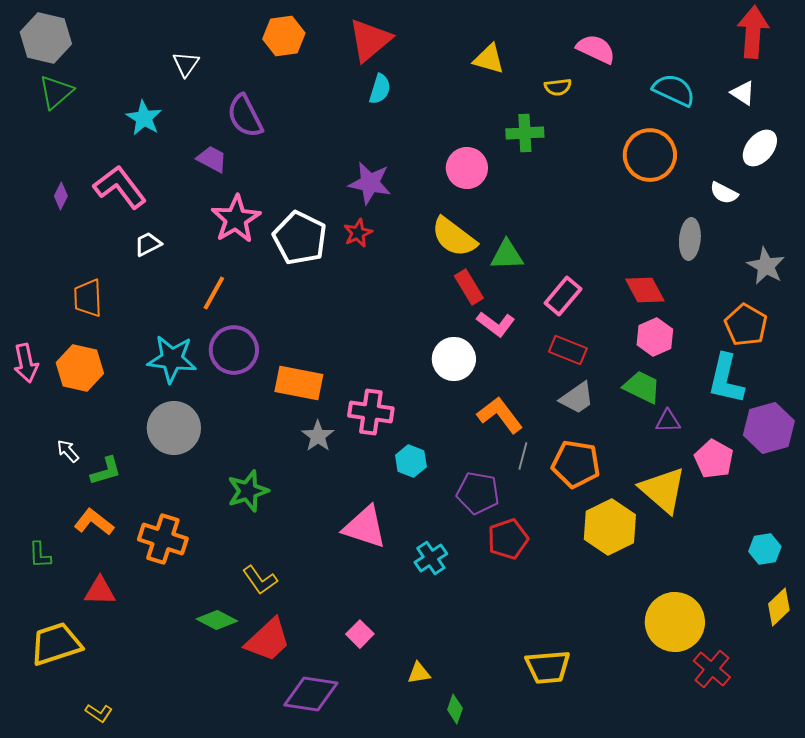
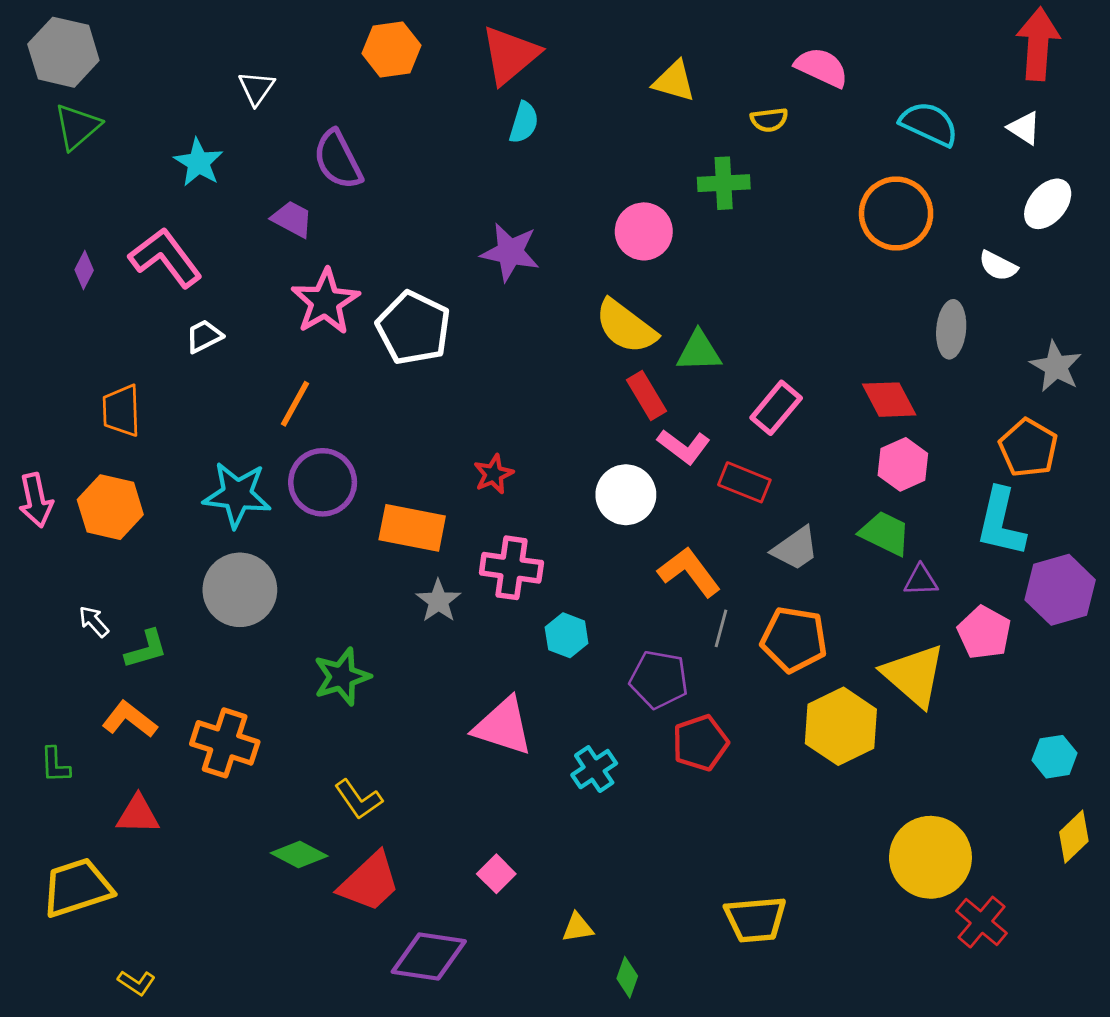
red star: (358, 233) -> (494, 474), moved
red rectangle: (568, 350) -> (744, 482), moved

